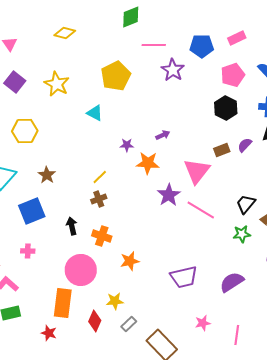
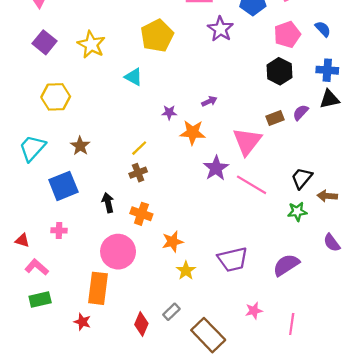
yellow star: (115, 301) -> (186, 271), moved, turned -30
red diamond: (95, 321) -> (141, 324), moved

